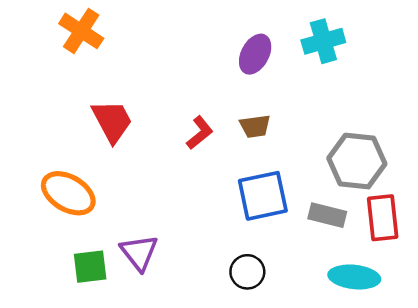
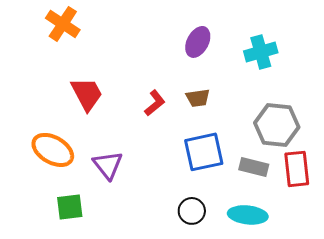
cyan cross: (323, 41) -> (261, 52), moved
purple triangle: (139, 253) -> (108, 165), moved
cyan ellipse: (354, 277) -> (248, 215), moved

